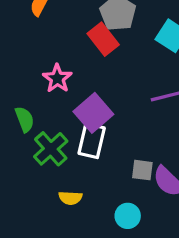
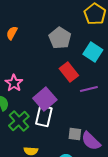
red rectangle: (103, 39) -> (69, 72), moved
pink star: (57, 78) -> (14, 83), moved

